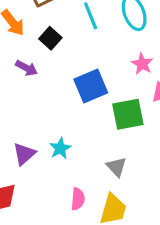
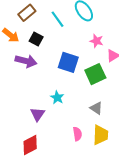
purple arrow: (27, 68) -> (26, 61), size x1.5
blue square: (91, 86) -> (68, 62), turned -35
cyan star: (60, 148) -> (57, 97), moved

